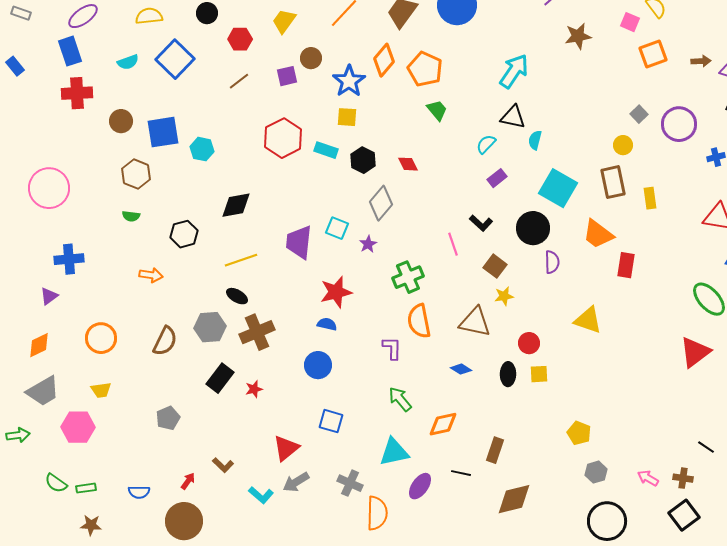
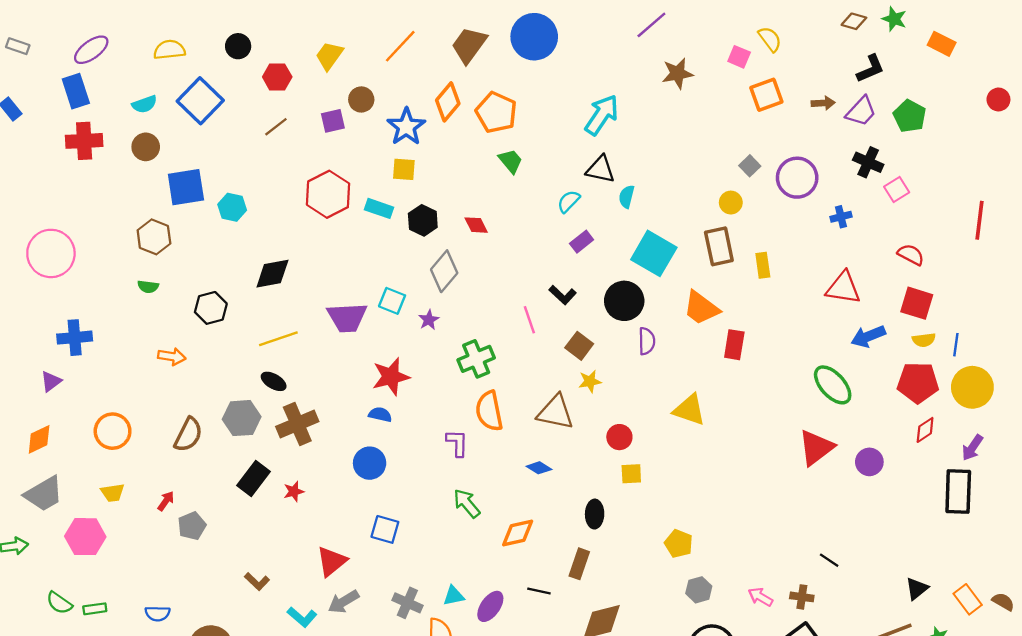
brown circle: (121, 121) -> (146, 147), moved
purple trapezoid: (299, 242) -> (347, 317), turned -99
black ellipse: (508, 374) -> (595, 514), moved
cyan triangle: (394, 452) -> (454, 596), moved, size x0.6
red arrow: (188, 481) -> (166, 501), moved

